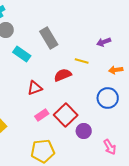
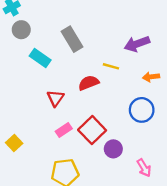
purple arrow: (104, 42) -> (137, 44), size x1.5
red triangle: (35, 88) -> (55, 98), turned -35

